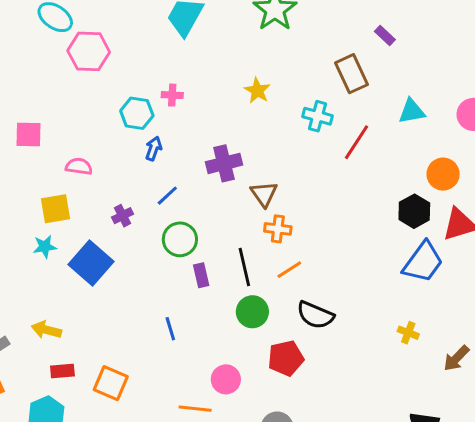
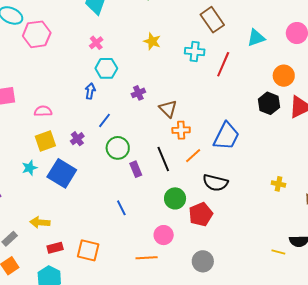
pink cross: (172, 95) -> (96, 43), moved, turned -32
cyan hexagon: (137, 113) -> (106, 68), moved
purple cross: (224, 163) -> (138, 93), size x0.6
yellow square: (55, 209) -> (45, 141), moved
blue trapezoid: (423, 262) -> (226, 136), moved
green circle: (252, 312) -> (175, 198), moved

